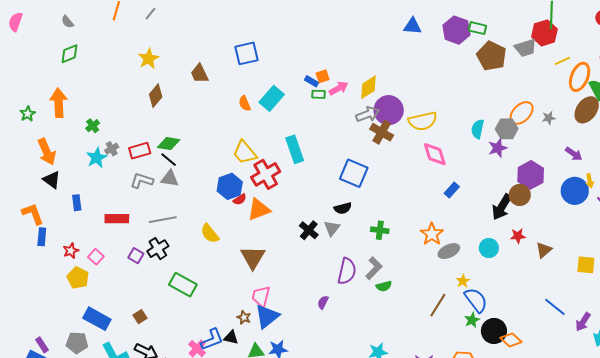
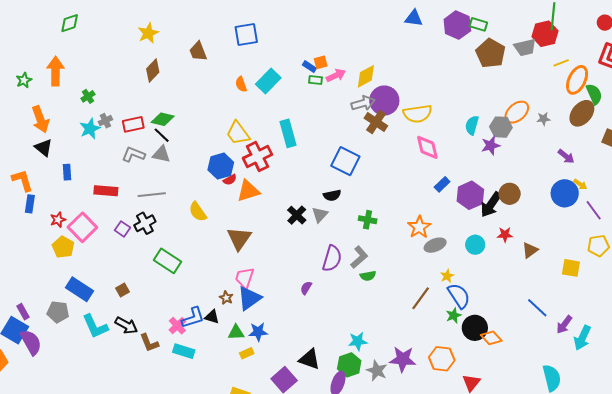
purple hexagon: (531, 175) -> (470, 195), moved
yellow arrow: (590, 181) -> (580, 184), turned -48
pink square: (96, 257) -> (82, 227), size x1.8

